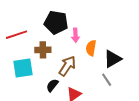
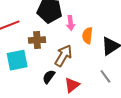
gray line: (107, 80) -> (105, 76), moved

